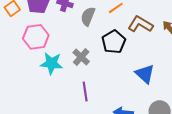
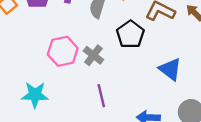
pink hexagon: (36, 37) -> (63, 51), moved
cyan star: (51, 63) -> (35, 95), moved

